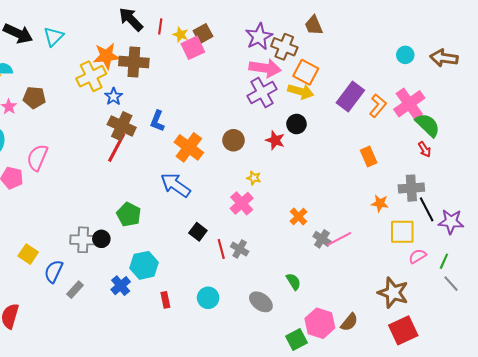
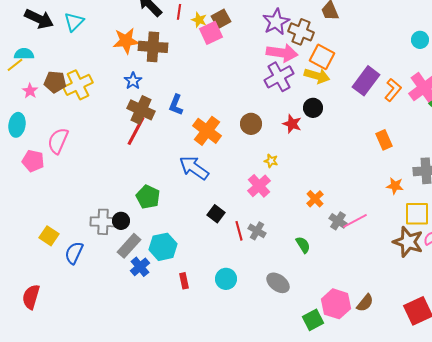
yellow cross: (91, 76) -> (78, 85), moved
green semicircle: (293, 282) -> (303, 245), moved
gray rectangle: (75, 290) -> (129, 246), moved, size x1.4
brown star: (393, 293) -> (408, 242), moved

